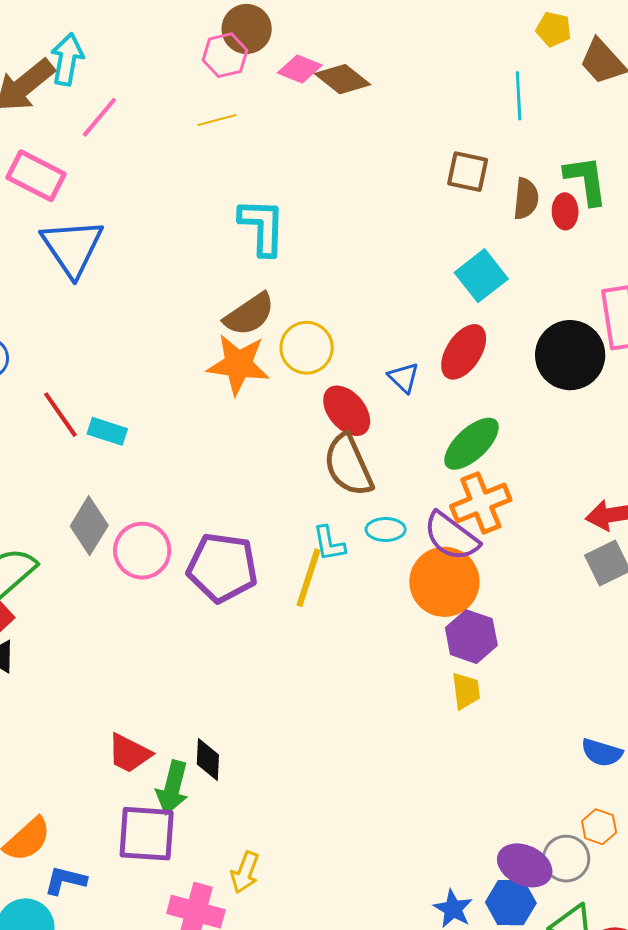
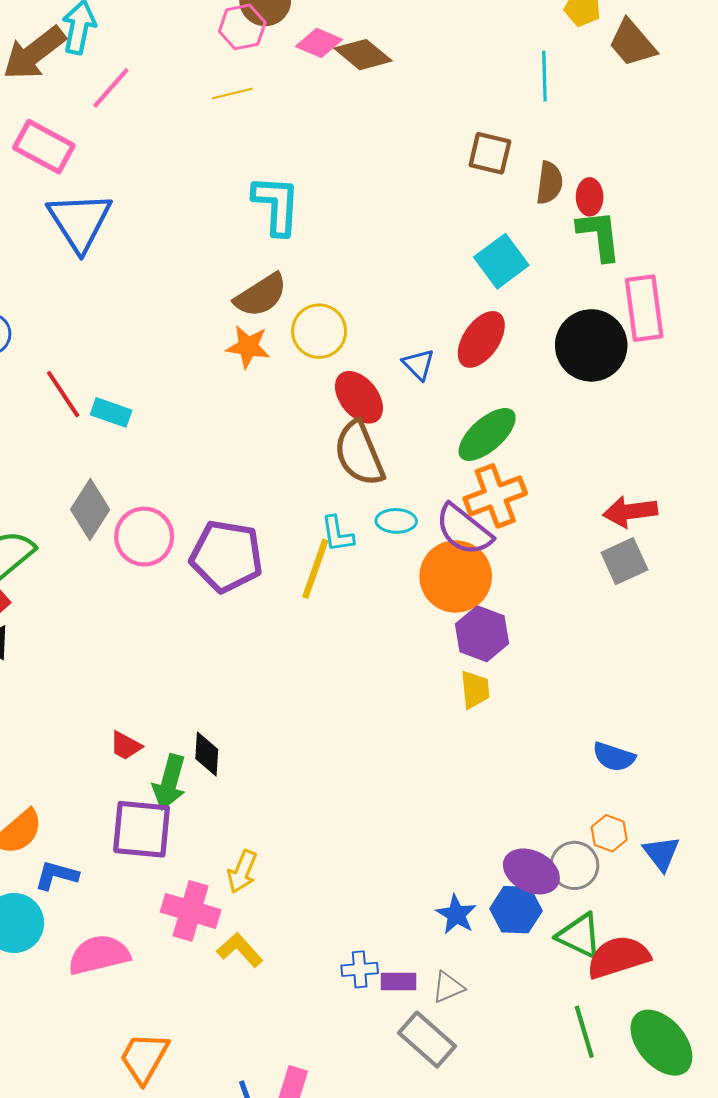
green L-shape: (586, 180) -> (599, 235), moved
orange star: (238, 364) -> (248, 347), size x0.7
red trapezoid: (129, 753) -> (126, 746), size x0.7

